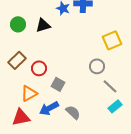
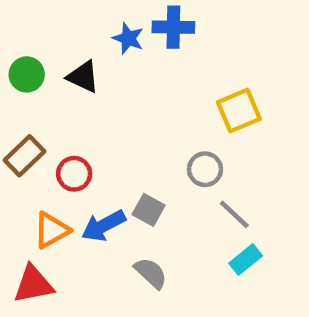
black triangle: (43, 25) -> (83, 77), turned 42
gray square: (58, 84) -> (149, 210), moved
blue arrow: (49, 108) -> (103, 226), moved

